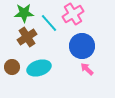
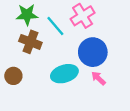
brown cross: (27, 37) -> (30, 42), turned -36
cyan ellipse: (39, 68) -> (64, 74), moved

